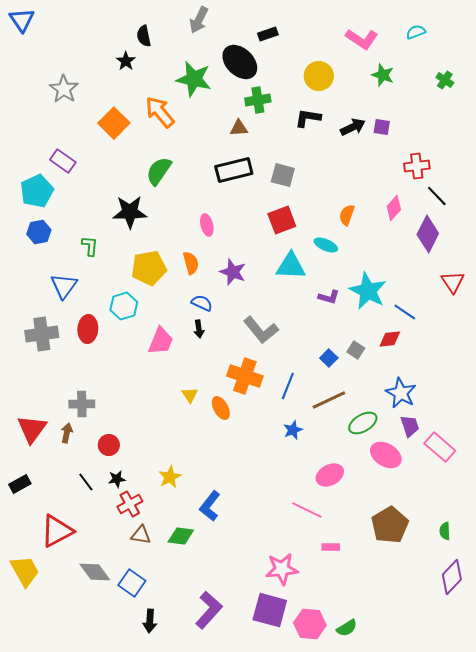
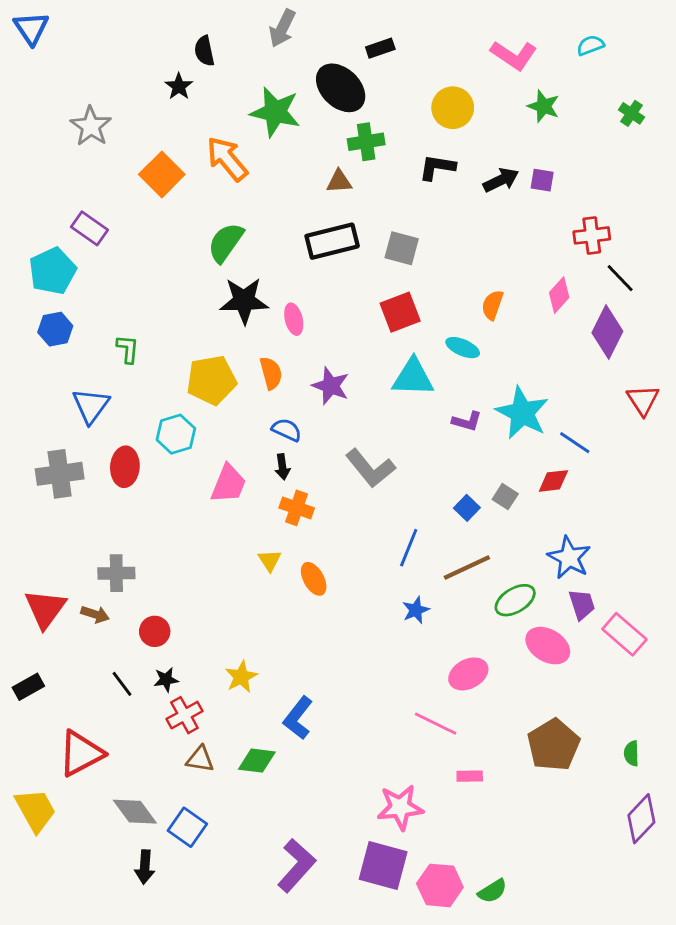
black star: (130, 212) -> (244, 301), moved
orange cross: (245, 376) -> (297, 508), moved, size x0.7
brown arrow: (67, 433) -> (95, 614), turned 96
black arrow: (150, 621) -> (145, 867), moved

